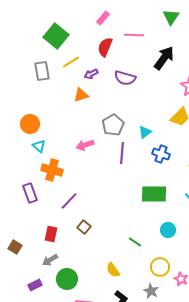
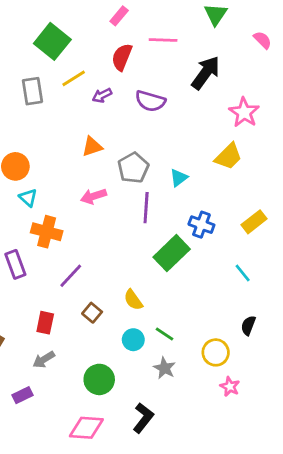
orange triangle: (81, 95) -> (92, 147), moved
blue cross: (161, 154) -> (201, 225), moved
green rectangle: (154, 194) -> (172, 253), moved, turned -45
cyan circle: (168, 230) -> (133, 340), moved
yellow circle: (160, 267) -> (216, 352), moved
yellow semicircle: (113, 270) -> (133, 300), moved
green circle: (67, 279) -> (99, 379), moved
gray star: (151, 291) -> (165, 368), moved

